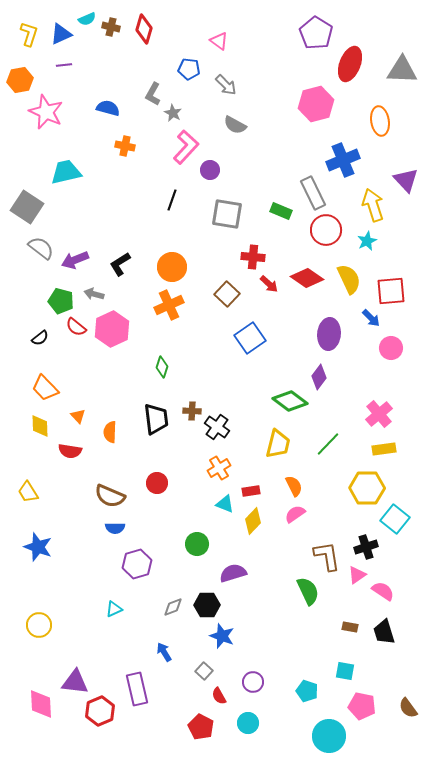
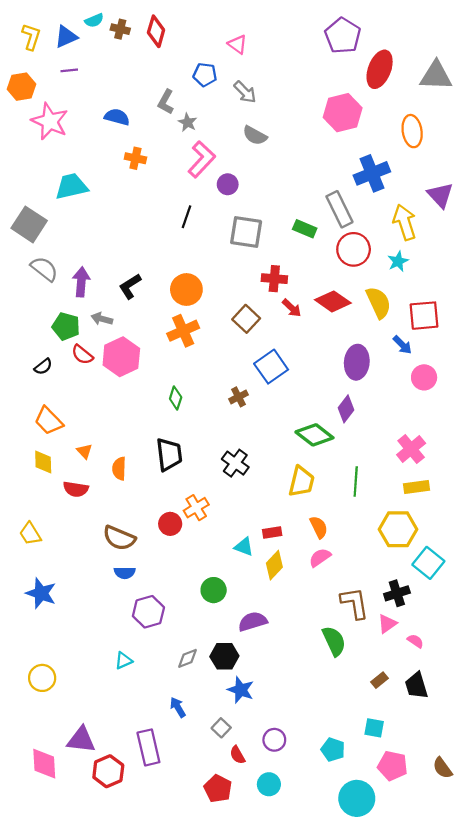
purple arrow: (75, 260) -> (81, 282), turned 116
brown cross: (192, 411) -> (239, 397), moved, turned -30
green line: (328, 444) -> (356, 482), turned -40
orange cross: (219, 468) -> (196, 508), moved
pink semicircle: (383, 591) -> (415, 641), size x0.7
brown rectangle: (350, 627) -> (380, 680), turned -49

